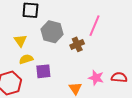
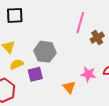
gray hexagon: (52, 32) -> (45, 52), moved
brown cross: (77, 44) -> (97, 38), moved

